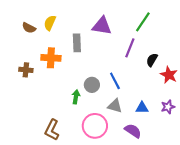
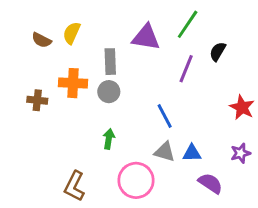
green line: (143, 22) -> (188, 24), moved
black semicircle: (152, 60) -> (218, 52), moved
gray circle: (92, 85) -> (109, 92), moved
blue triangle: (142, 108) -> (192, 153), moved
purple semicircle: (133, 131) -> (210, 183), moved

